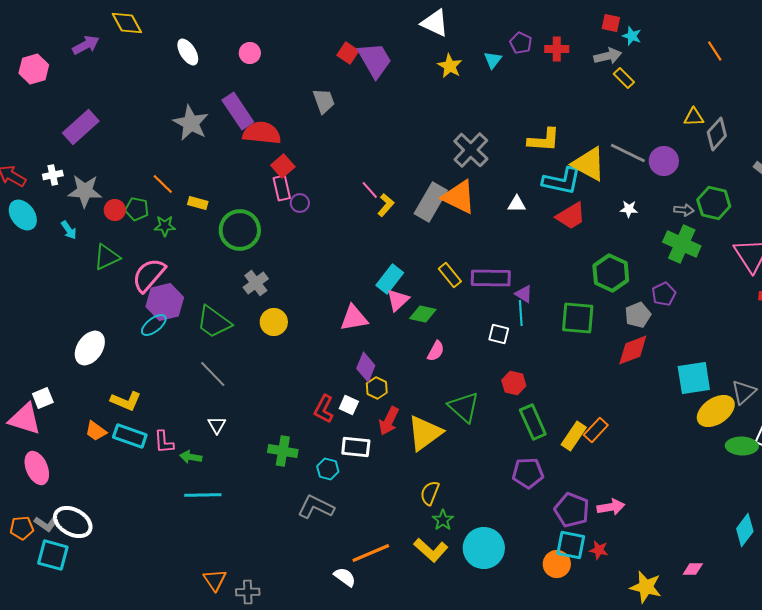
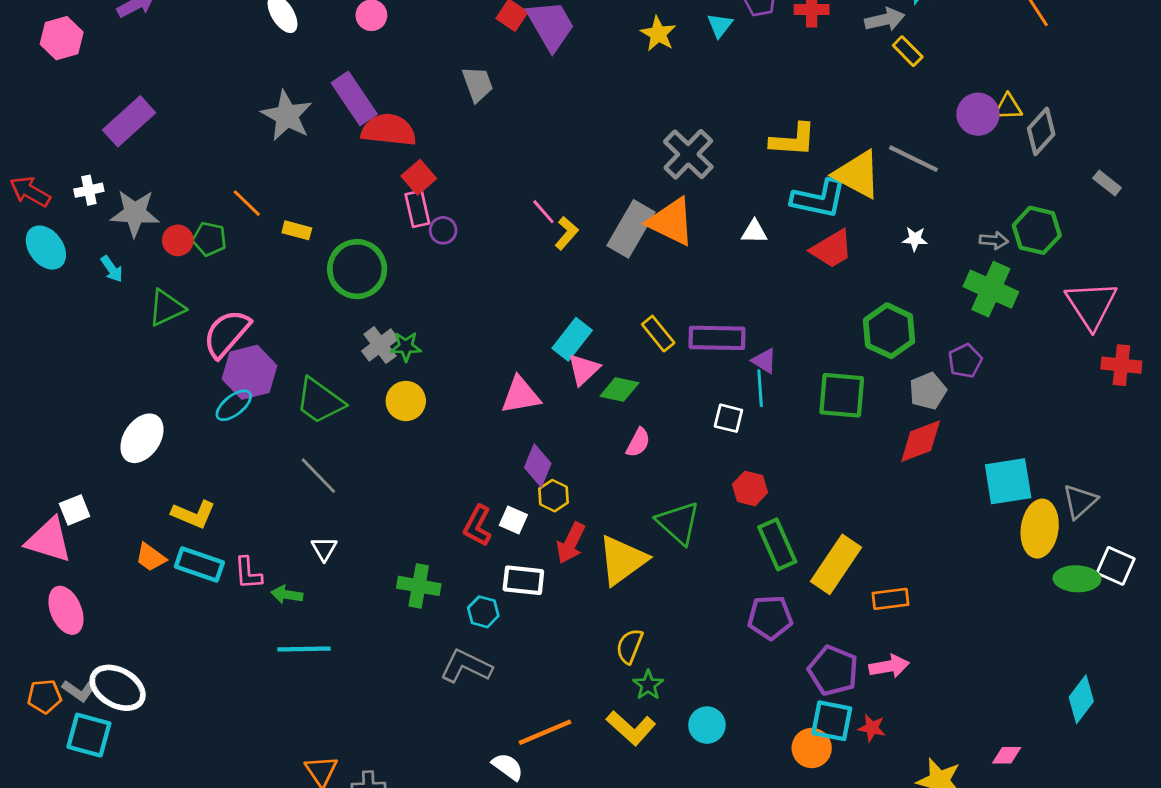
purple circle: (664, 161) -> (978, 114), moved
green star: (165, 226) -> (406, 346), moved
yellow ellipse: (716, 411) -> (1040, 529), turned -48
orange rectangle: (596, 430) -> (891, 599), moved, turned 40
yellow rectangle: (574, 436) -> (836, 564), size x1.4
cyan circle: (484, 548) -> (707, 725), size x0.6

